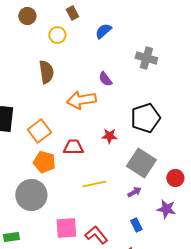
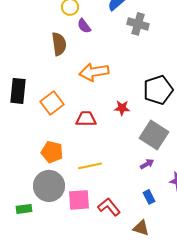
gray cross: (146, 58) -> (138, 24), moved
purple semicircle: (105, 79) -> (84, 26), moved
orange pentagon: (44, 162) -> (52, 152), moved
yellow line: (94, 184) -> (90, 166), moved
gray circle: (31, 195) -> (49, 186), moved

